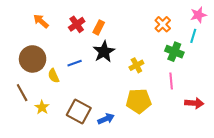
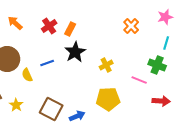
cyan line: (193, 36) -> (166, 43), moved
green cross: (174, 52) -> (157, 65), moved
pink line: (171, 81) -> (139, 80), turned -63

